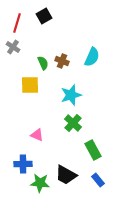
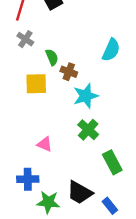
gray cross: (13, 47) -> (25, 39), moved
brown cross: (62, 61) -> (69, 72), moved
blue rectangle: (98, 180) -> (110, 206), moved

